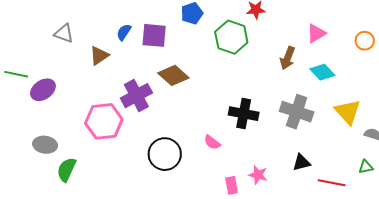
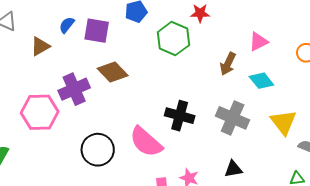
pink semicircle: (212, 142) -> (146, 142), size x2.0

